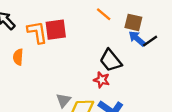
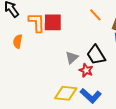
gray triangle: (63, 100) -> (72, 58), moved

